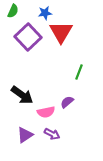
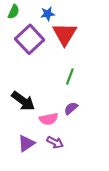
green line: (79, 72) -> (70, 76), moved

